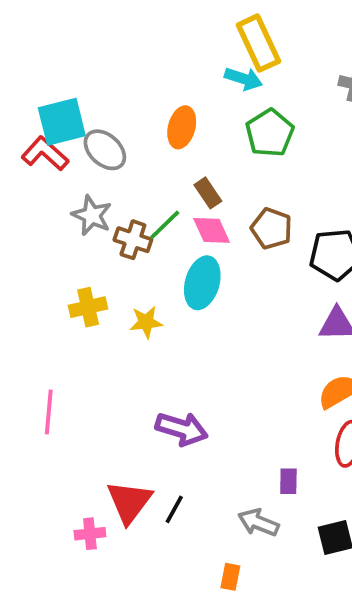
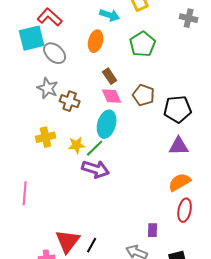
cyan arrow: (243, 79) -> (110, 15), moved
red L-shape: (45, 154) -> (50, 17), moved
green line: (165, 225) -> (95, 148), moved
purple arrow: (182, 429) -> (96, 169), moved

